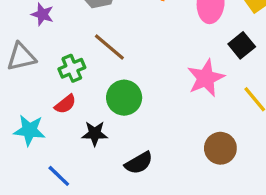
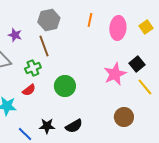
black square: (242, 45) -> (137, 64), moved
brown line: (109, 47) -> (44, 46), moved, turned 30
black star: (95, 134) -> (47, 126), moved

